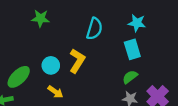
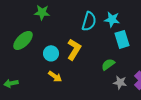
cyan star: (137, 23) -> (112, 19), moved
green ellipse: (19, 77) -> (23, 40), moved
green semicircle: (130, 77) -> (108, 64), moved

